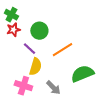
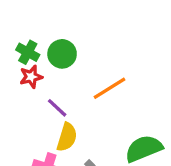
green circle: (39, 31) -> (62, 54), moved
orange line: (62, 50) -> (109, 88), moved

